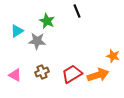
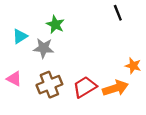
black line: (77, 11) -> (118, 13), moved
brown cross: (42, 72) -> (49, 85), size x1.5
pink triangle: (15, 75) -> (14, 79), moved

